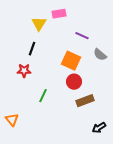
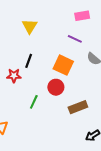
pink rectangle: (59, 14) -> (82, 16), moved
black line: (32, 49) -> (29, 61), moved
red circle: (74, 82) -> (56, 87), moved

